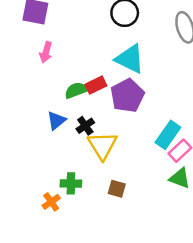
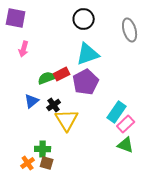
cyan triangle: (130, 59) -> (88, 54), turned -45
brown square: (117, 189) -> (47, 163), moved

